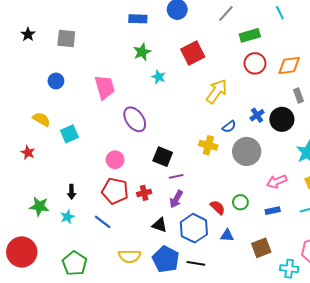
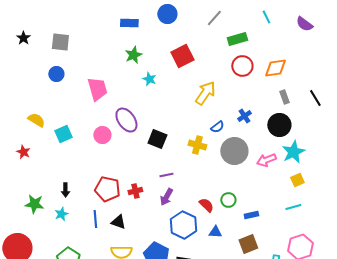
blue circle: (56, 81) -> (56, 74), moved
black circle: (282, 119) -> (279, 125), moved
black square: (163, 157) -> (157, 139), moved
pink circle: (115, 160) -> (102, 135), moved
pink arrow: (277, 182) -> (266, 160), moved
blue rectangle: (273, 211) -> (251, 215), moved
blue line: (103, 222) -> (95, 219), turned 48
black triangle: (160, 225) -> (118, 222), moved

